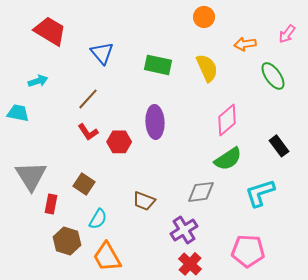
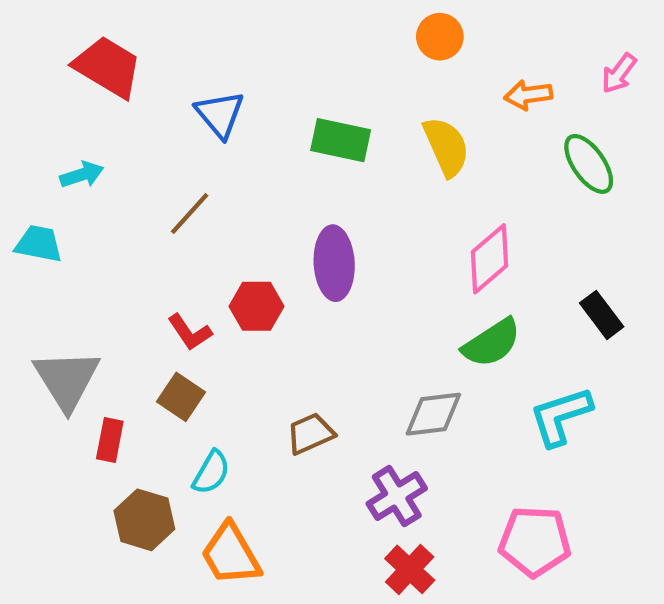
red L-shape: (88, 132) -> (190, 332), moved
brown trapezoid: (144, 201) -> (310, 434), turned 135

